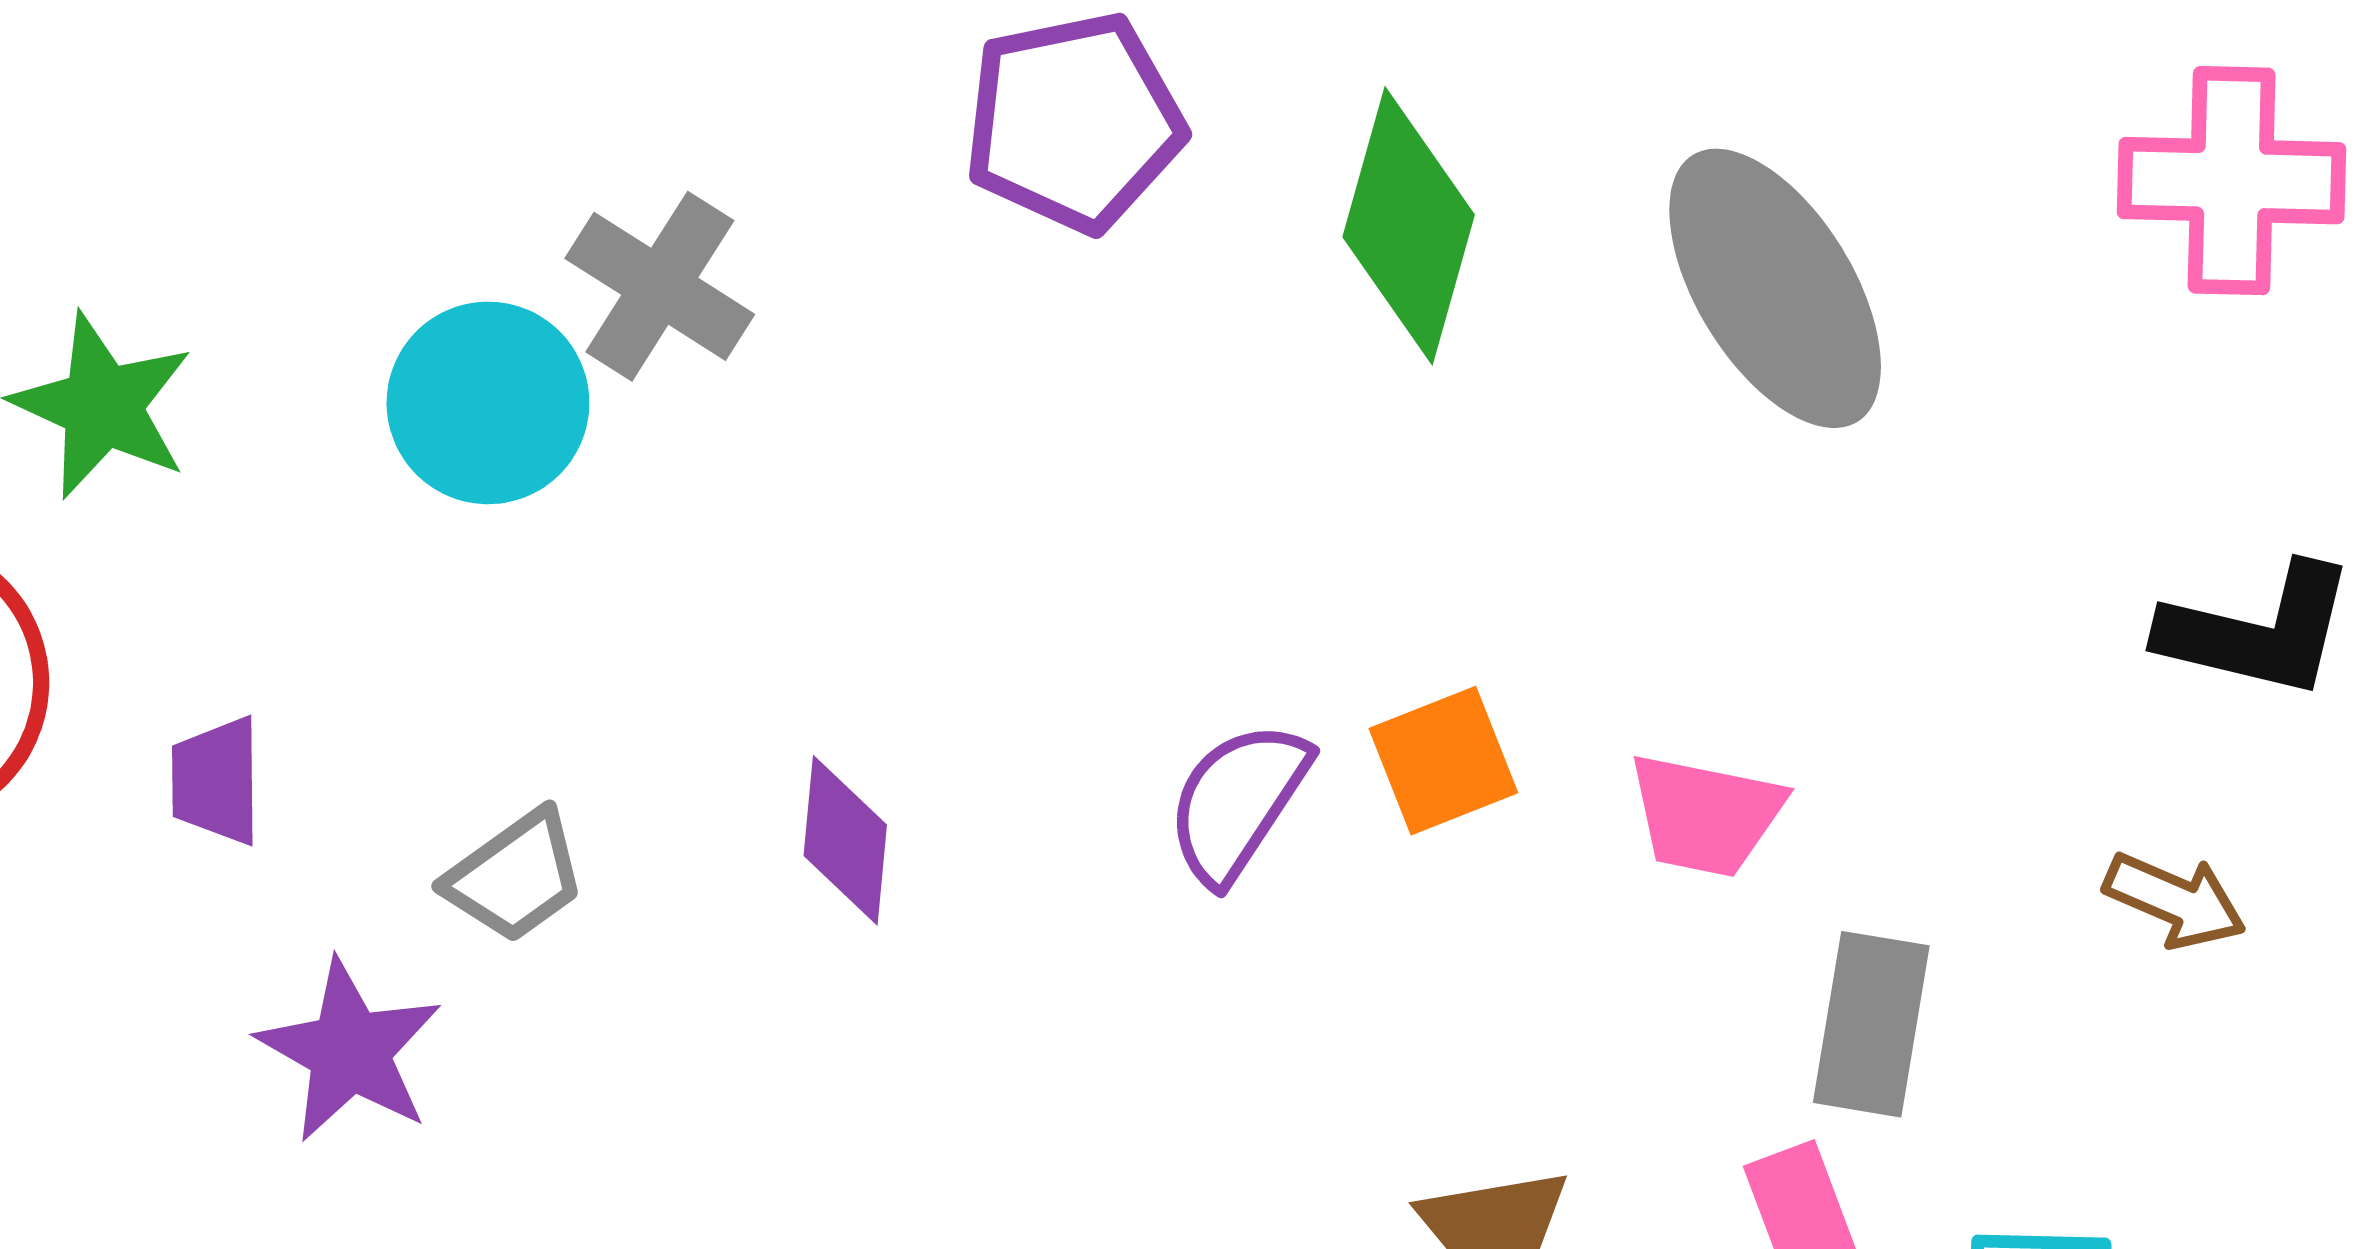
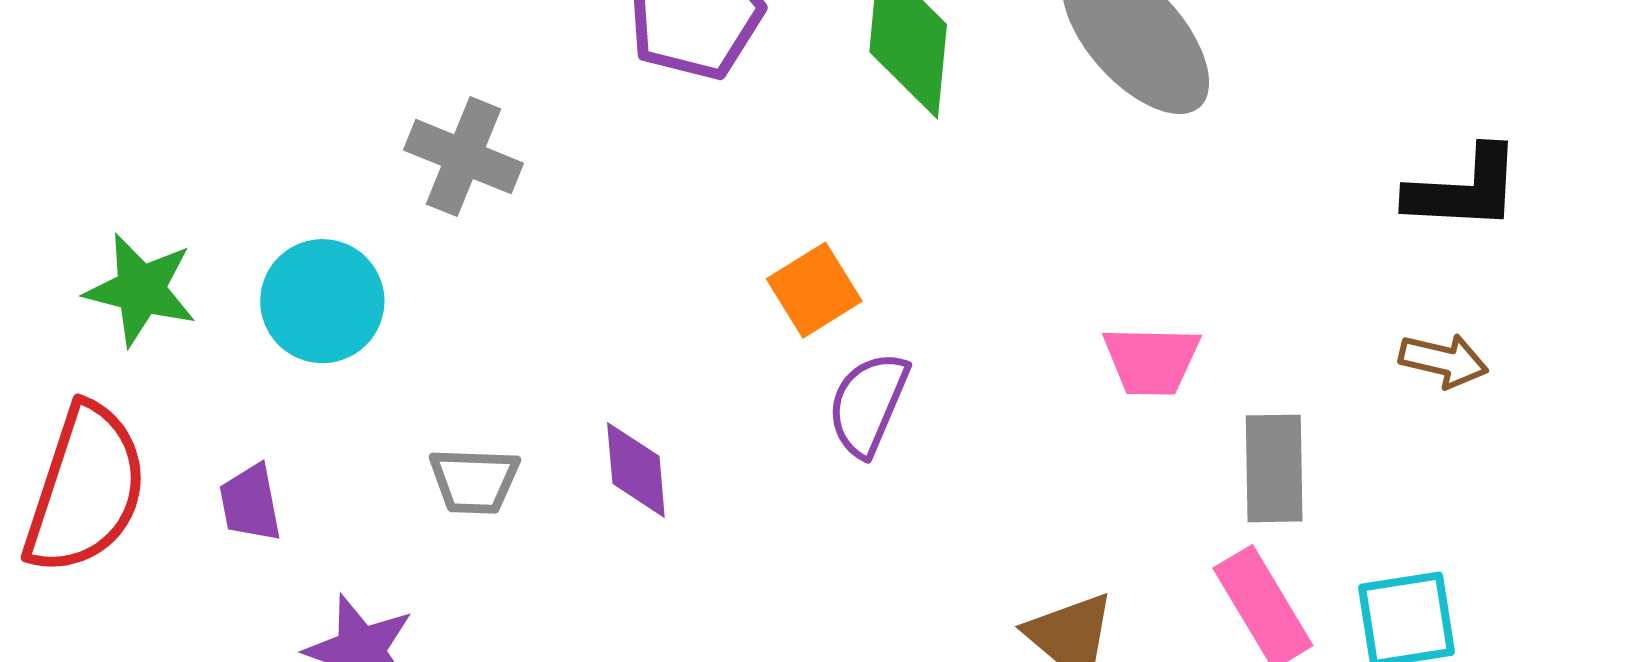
cyan circle: (488, 403) -> (322, 301), moved
orange square: (1443, 761) -> (814, 290), moved
gray trapezoid: (515, 876) -> (474, 481), moved, turned 48

